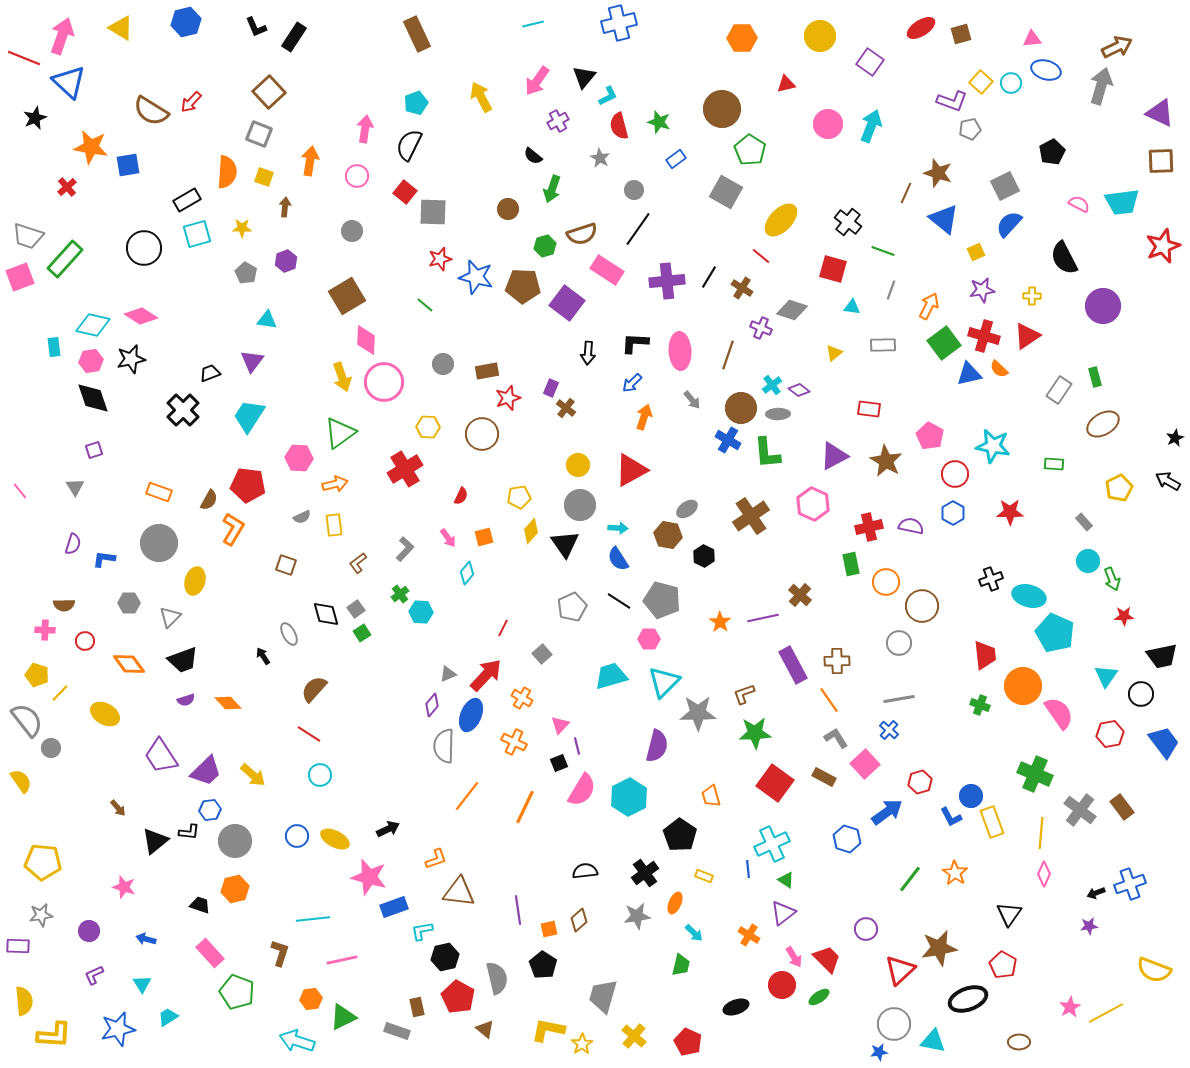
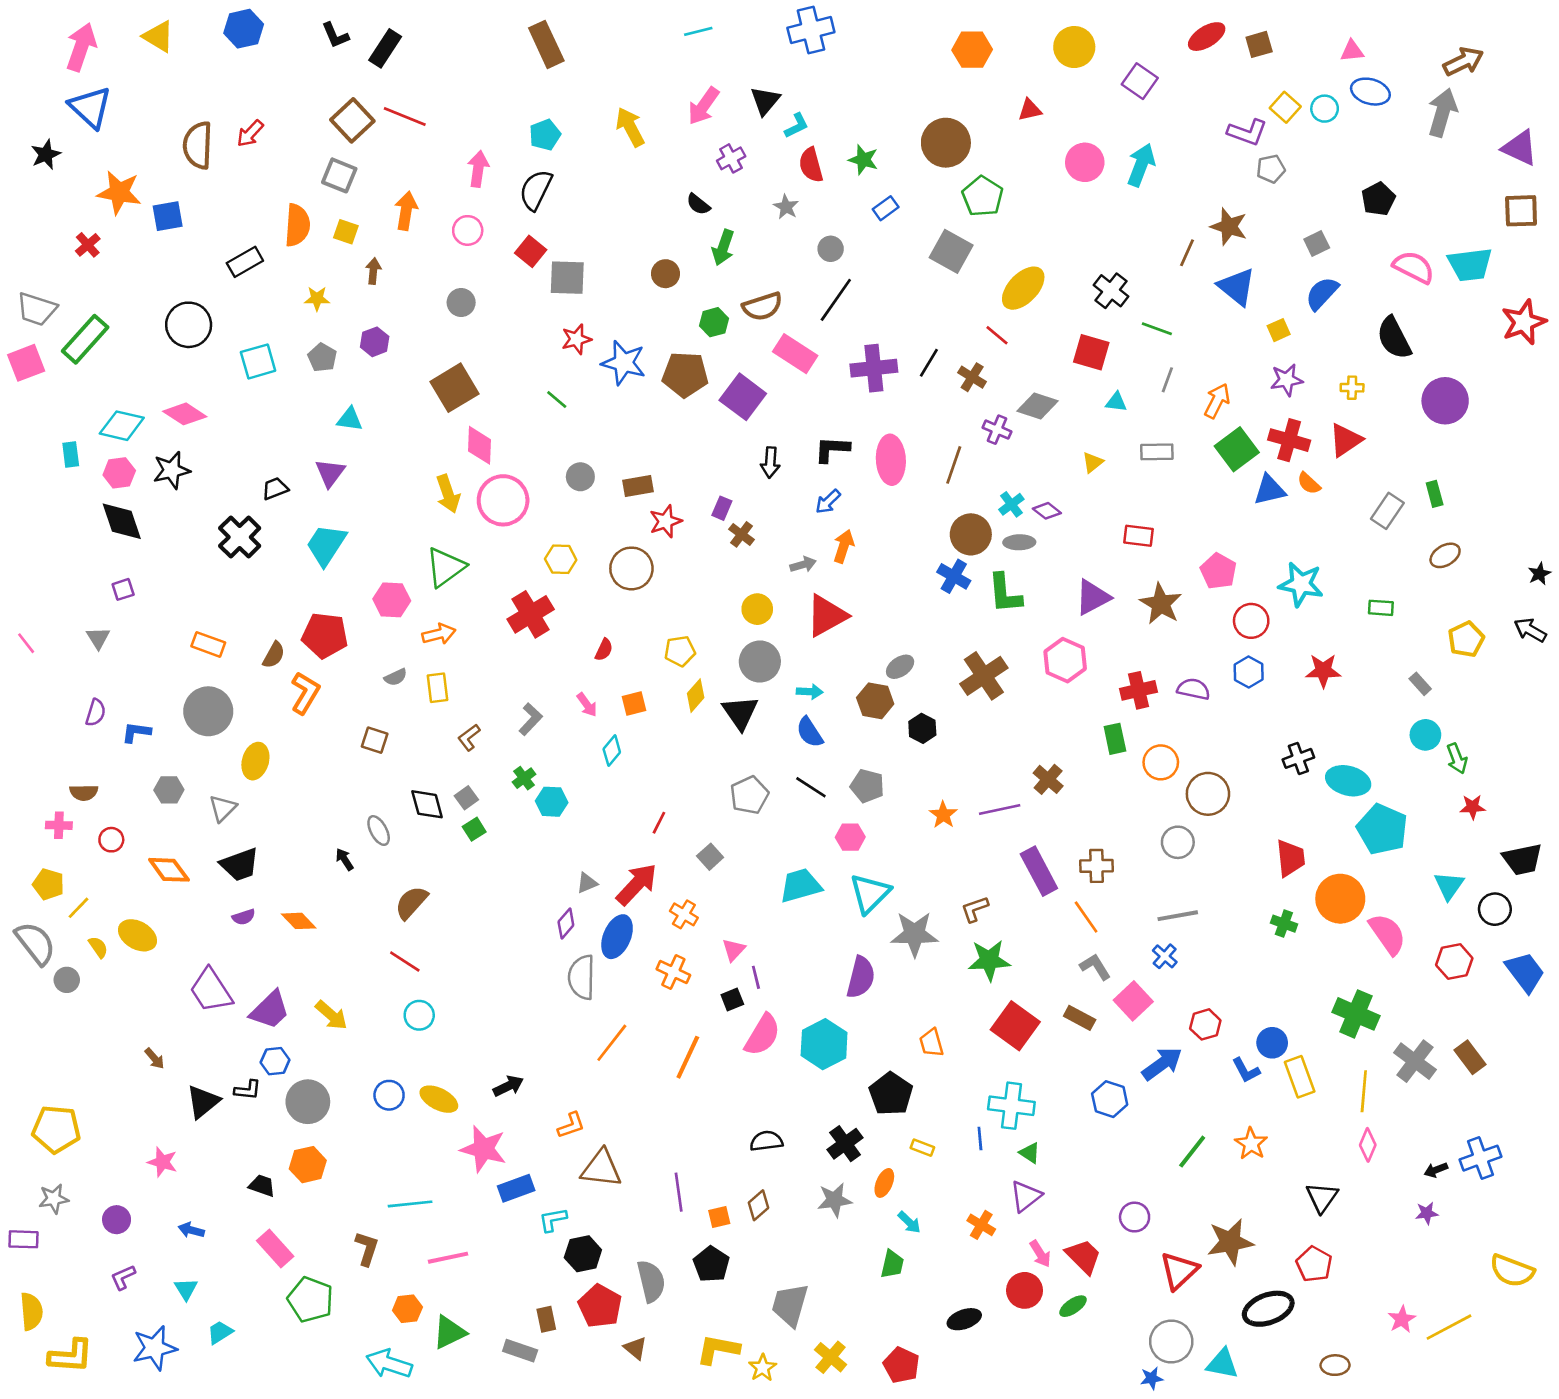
red line: (24, 58) -> (405, 116), moved
brown semicircle: (151, 111) -> (198, 145), turned 60
gray square: (1005, 186) -> (1317, 244), size x0.7
pink semicircle: (1079, 204) -> (1414, 267), size x1.5
cyan square: (197, 234) -> (258, 361), moved
gray arrow: (692, 400) -> (803, 565), moved, turned -66
brown ellipse: (1103, 424) -> (1445, 555), size x0.7
gray pentagon: (662, 600) -> (867, 786), size x0.7
yellow semicircle: (21, 781) -> (98, 947), moved, size x0.7
cyan cross: (772, 844) -> (1011, 1106), turned 32

